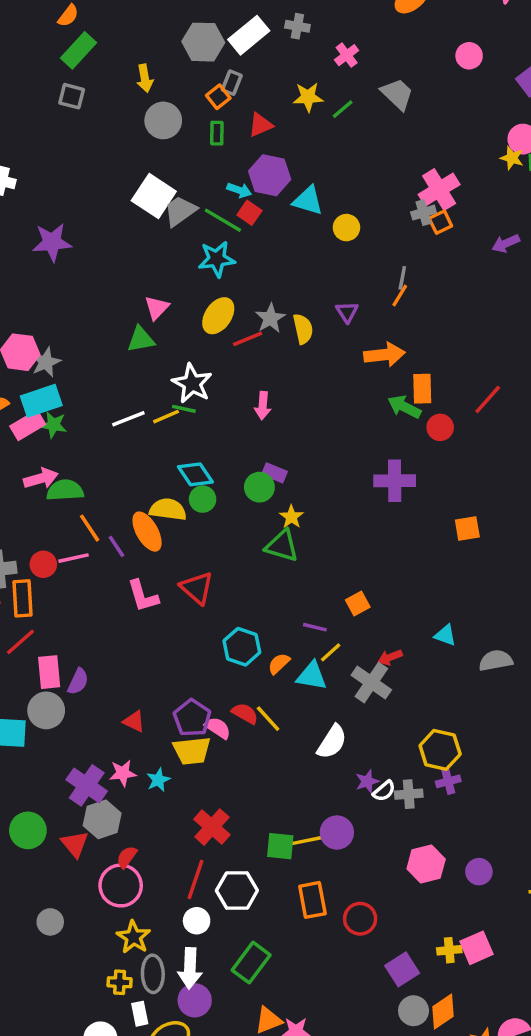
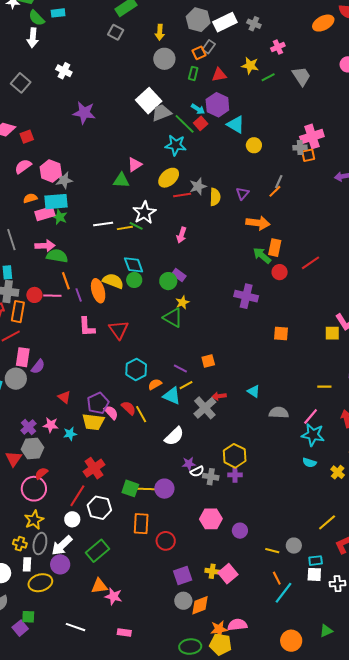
purple cross: (87, 785) -> (28, 427), size x0.7
pink square: (477, 948) -> (228, 574), turned -30
white arrow: (190, 968) -> (62, 545), turned 30

